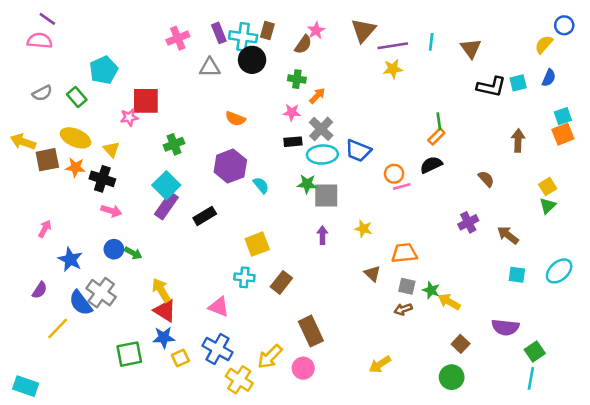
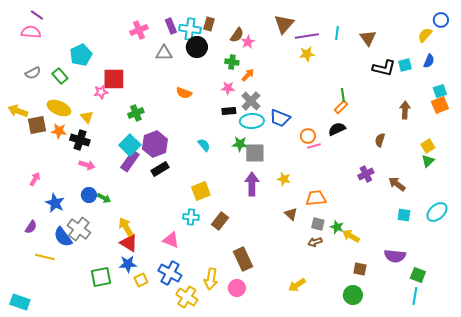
pink star: (316, 30) -> (248, 42), moved
purple hexagon: (230, 166) -> (155, 144), moved
brown semicircle: (486, 179) -> (380, 140), turned -120
purple arrow: (322, 235) -> (252, 184), size x1.6
yellow line: (58, 329) -> (45, 257), turned 60
brown square: (461, 344) -> (360, 269), turned -32
green square: (535, 352) -> (418, 275), turned -35
yellow arrow: (270, 357) -> (211, 279), turned -35

